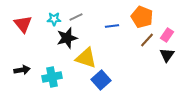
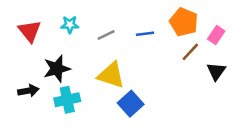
gray line: (76, 17) -> (106, 35), moved
pink rectangle: (167, 35) -> (216, 35), moved
black star: (67, 38) -> (57, 69), moved

